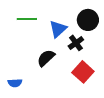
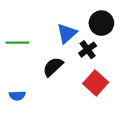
green line: (27, 19) -> (17, 43), moved

